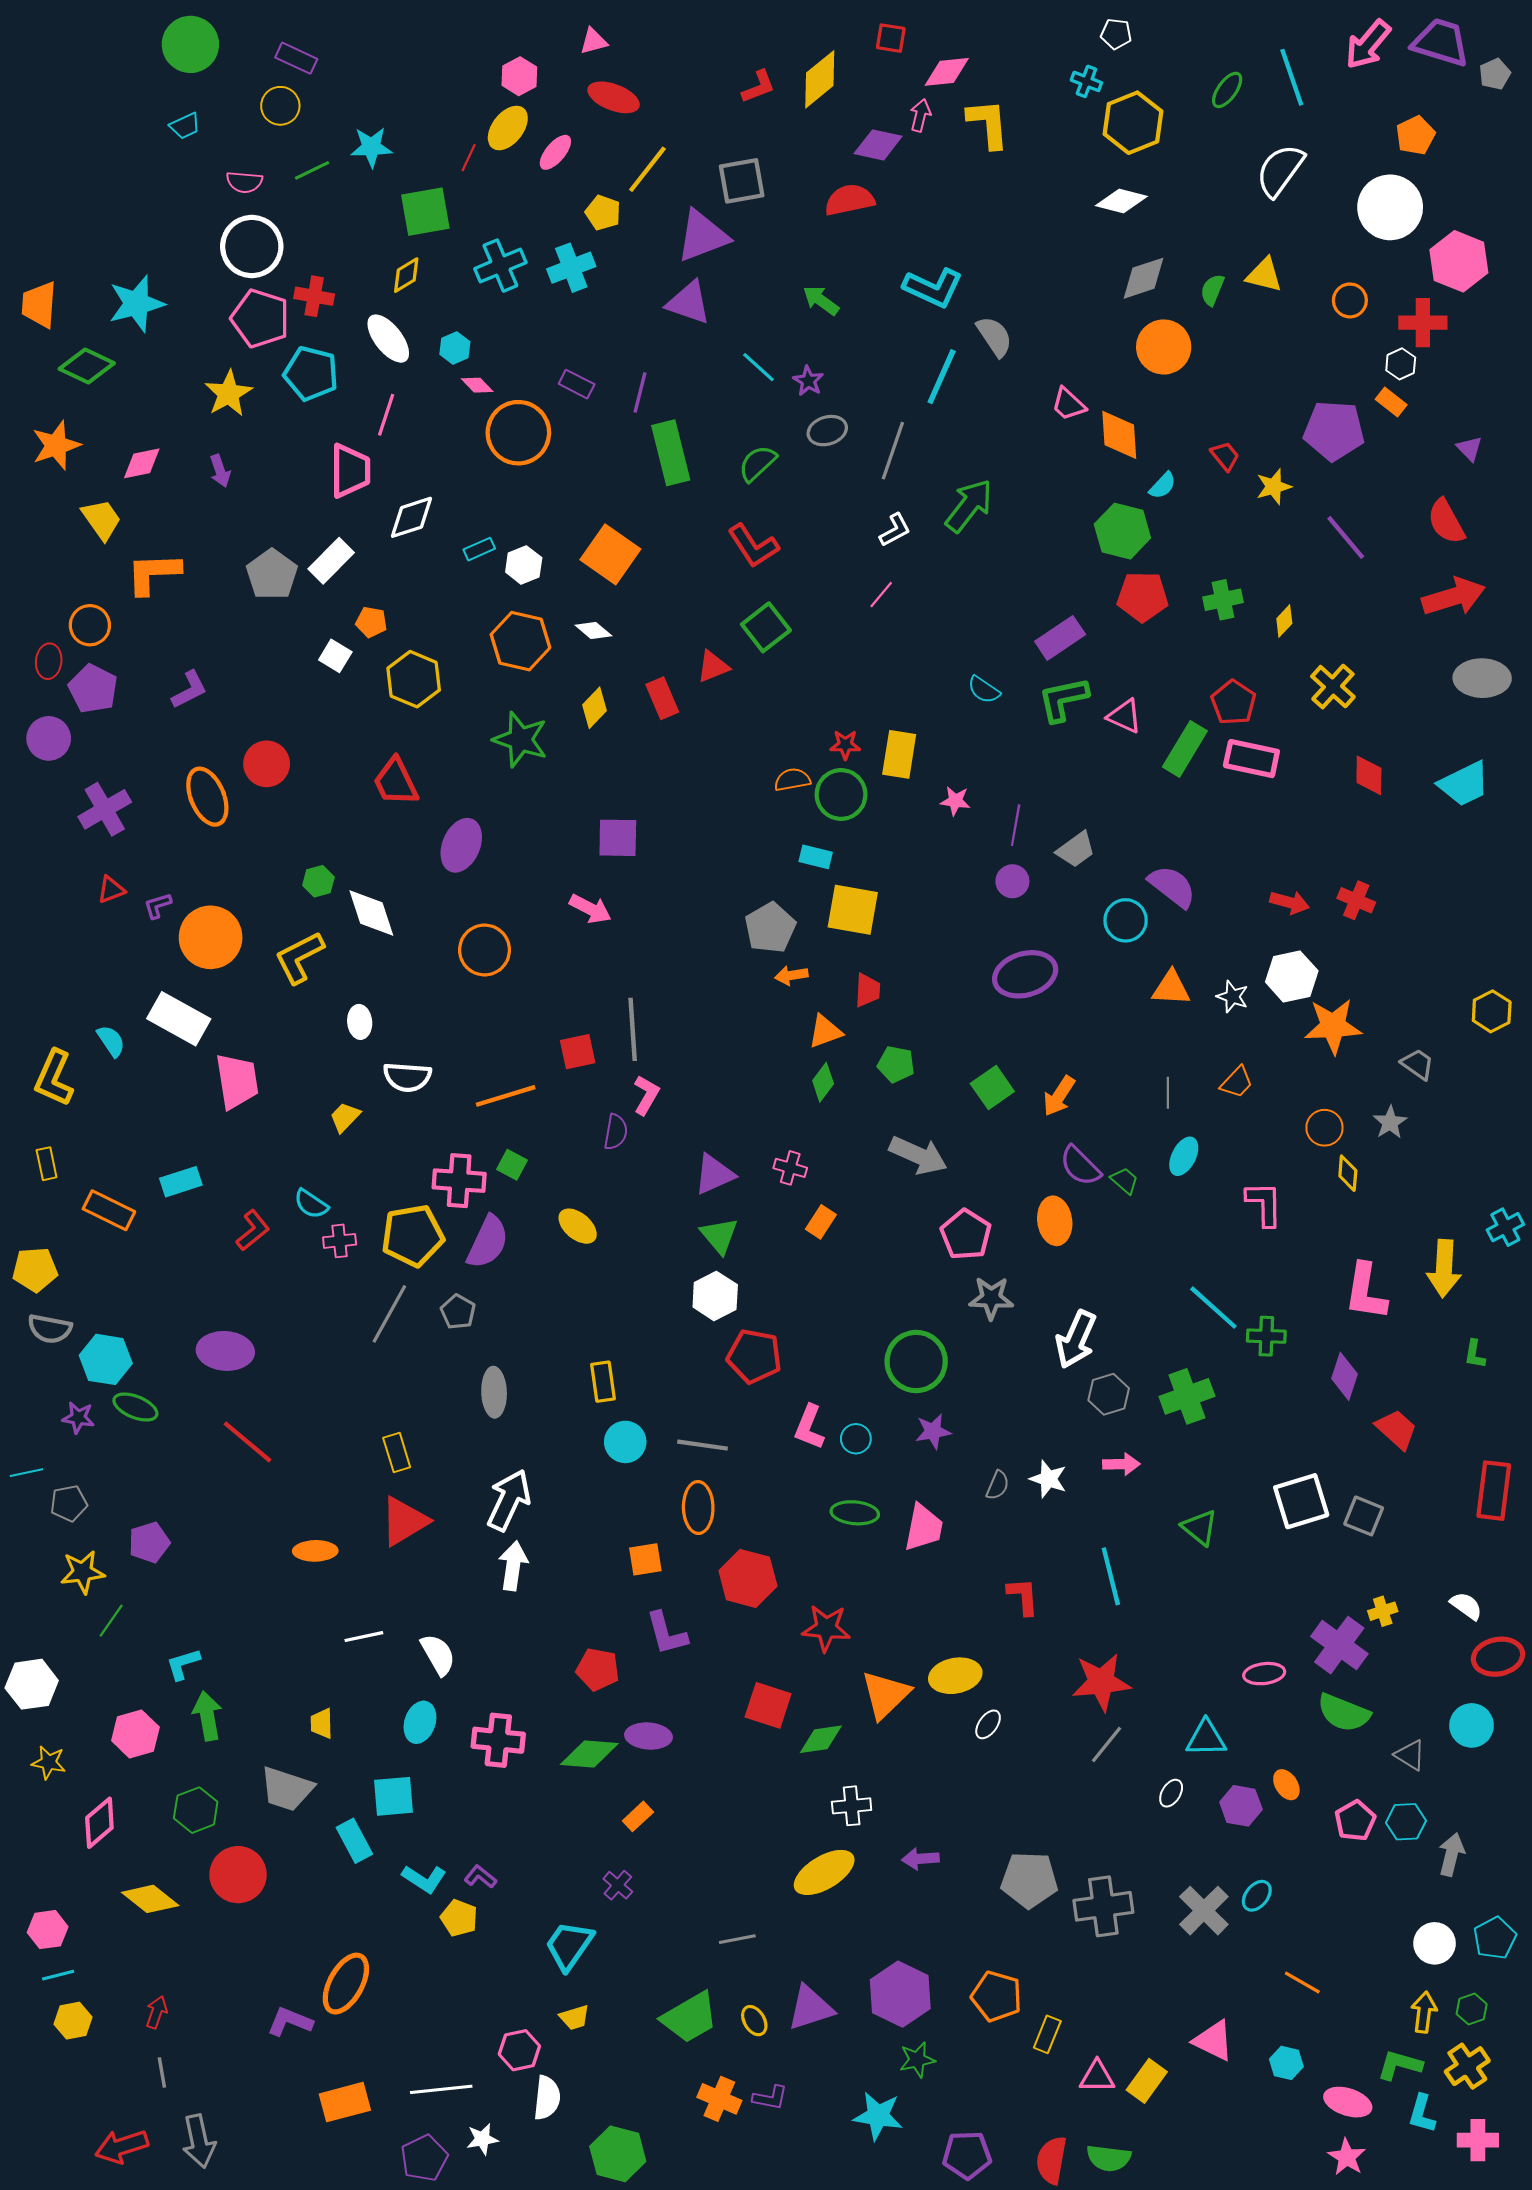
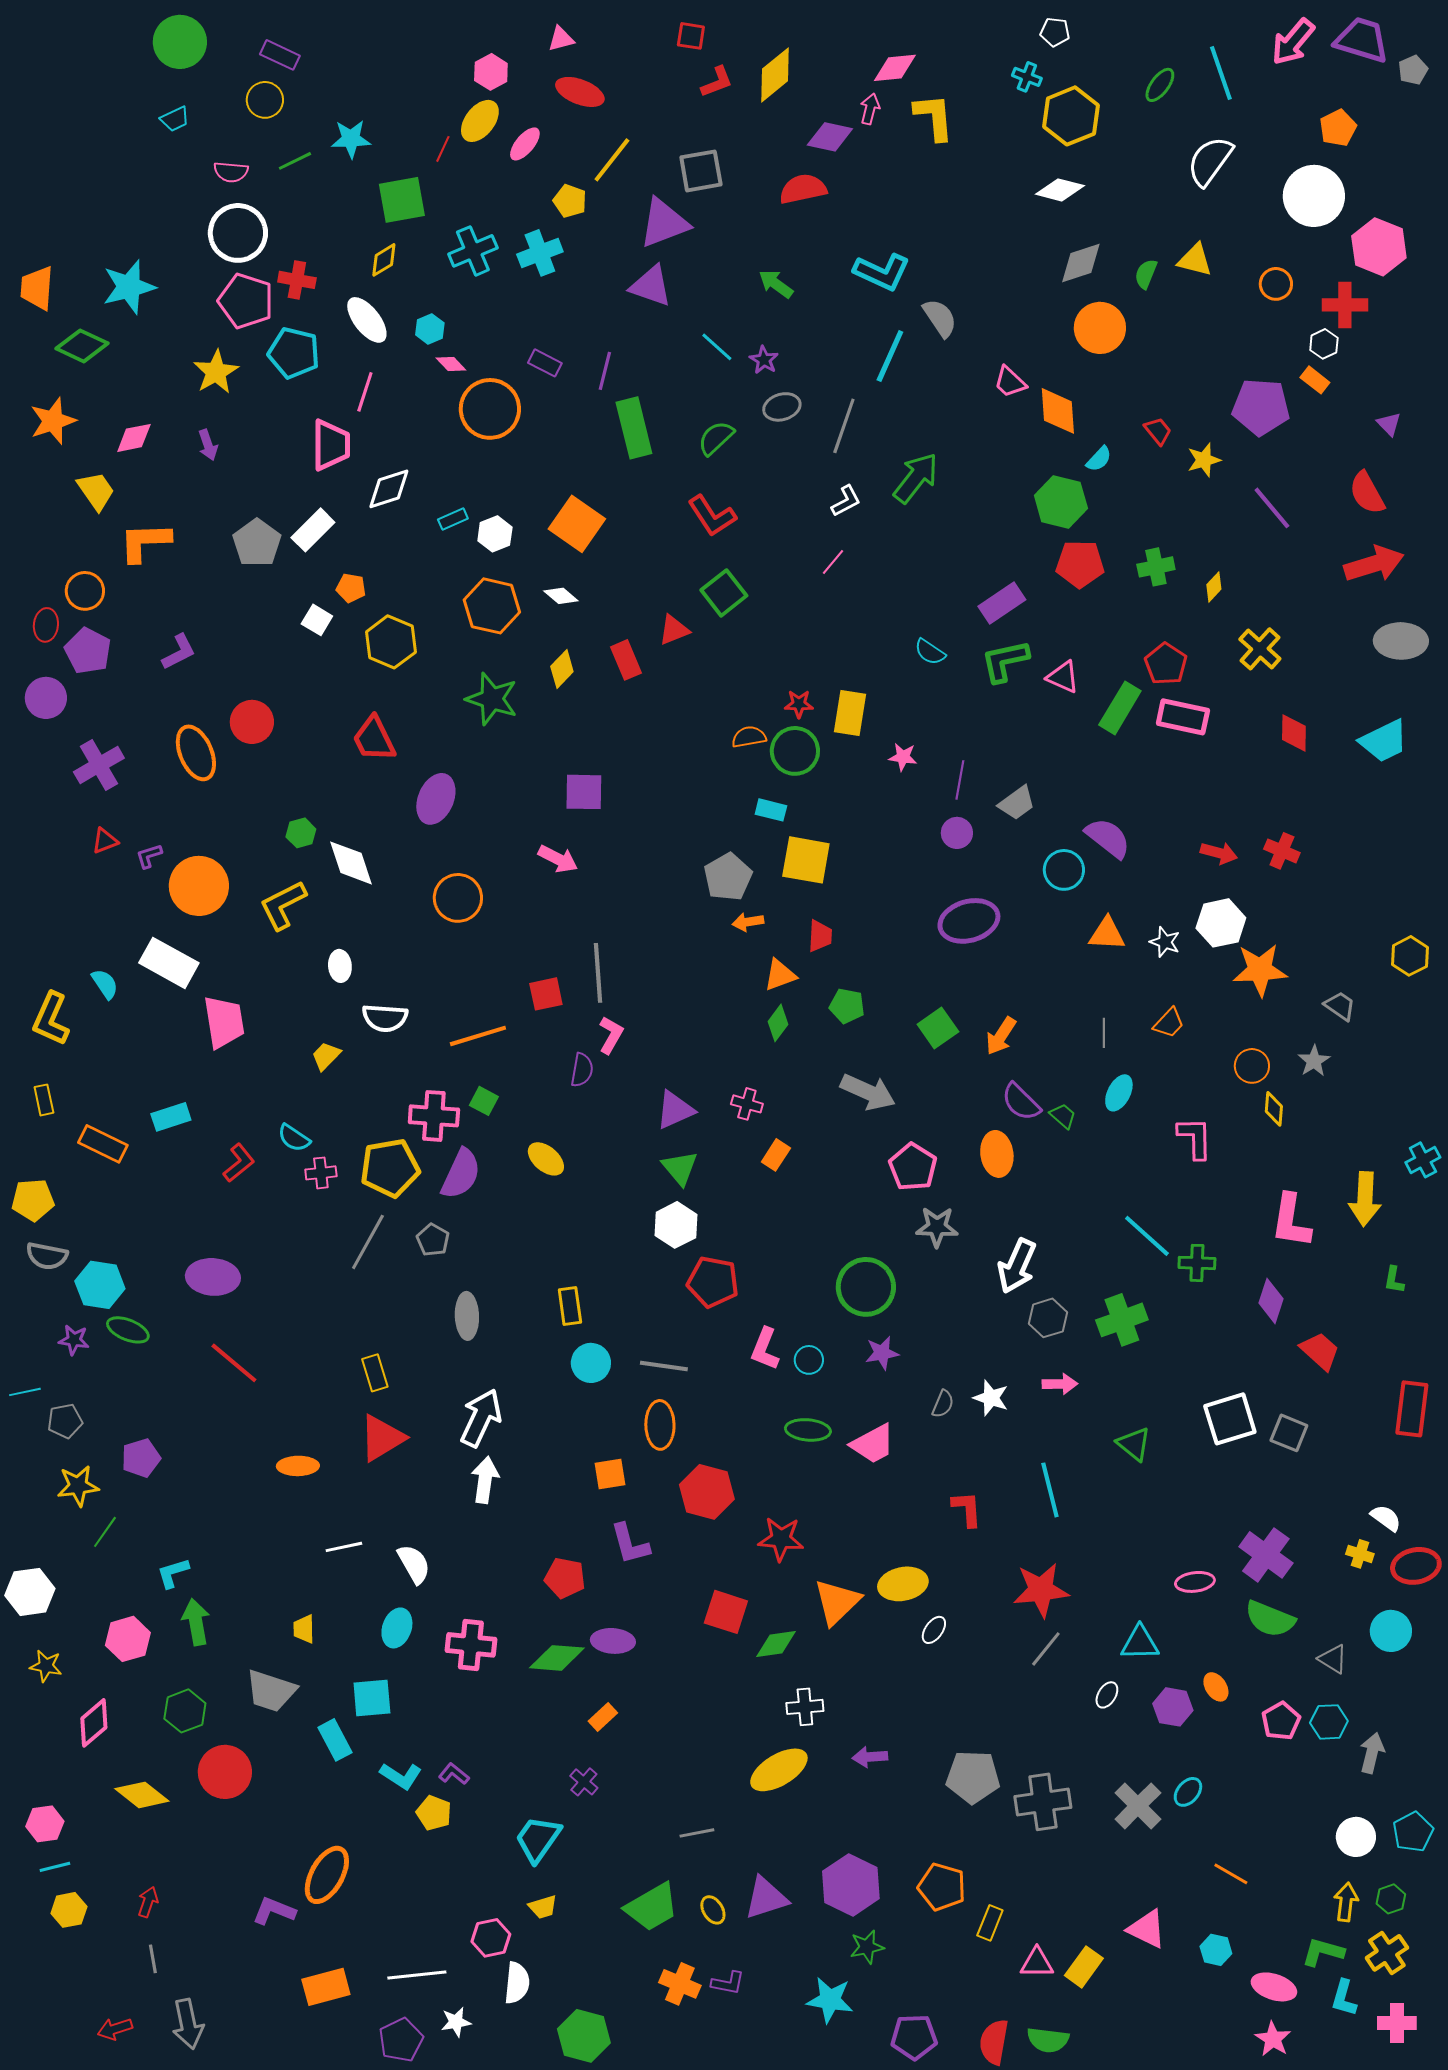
red square: (891, 38) -> (691, 36), moved
pink trapezoid: (924, 1528) -> (873, 1444), turned 51
yellow cross: (1383, 1611) -> (1360, 1554), moved, turned 36
red arrow: (122, 2146) -> (115, 2029), size x0.7

